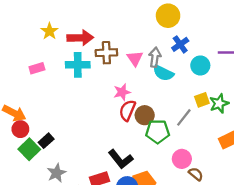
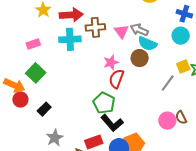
blue cross: (180, 44) -> (184, 14), moved, turned -35
gray arrow: (155, 57) -> (139, 30), turned -72
brown circle: (145, 115) -> (140, 58), moved
green pentagon: (158, 132) -> (104, 103), moved, turned 30
green square: (29, 149) -> (36, 73), moved
brown semicircle: (196, 174) -> (181, 117), moved, turned -152

